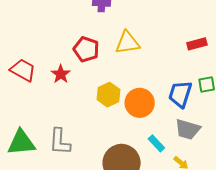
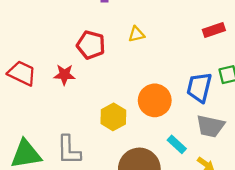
yellow triangle: (127, 43) -> (136, 34), size x0.6
red star: (61, 74) -> (64, 75), turned -30
yellow hexagon: (108, 95) -> (113, 117), moved

